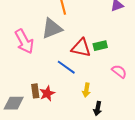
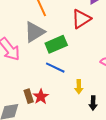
green rectangle: (100, 46) -> (56, 44), moved, size x1.5
red triangle: (81, 48) -> (81, 19), moved, turned -35

